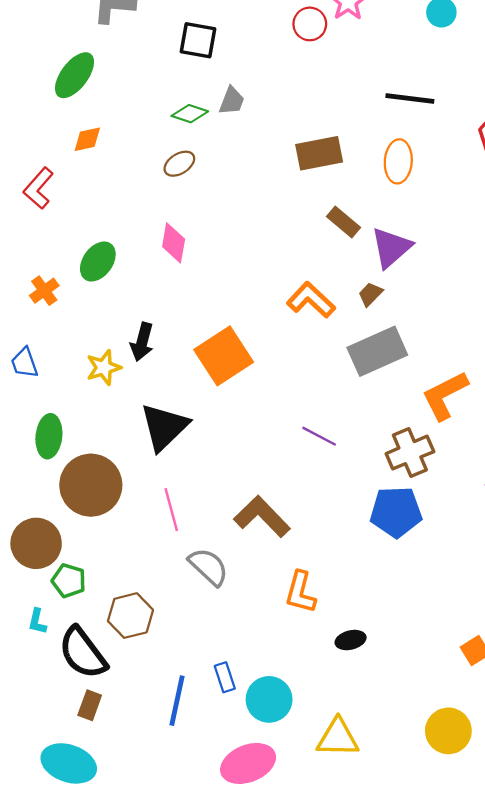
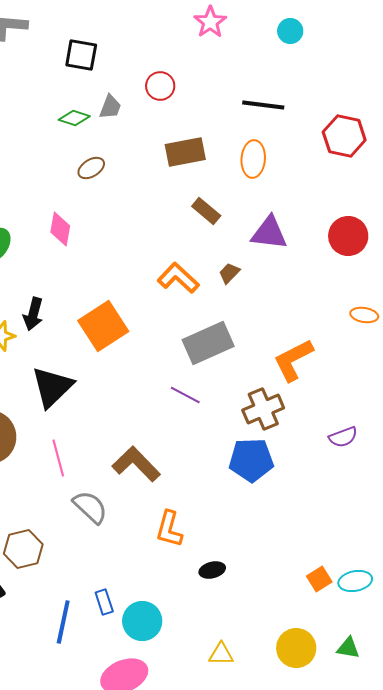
red circle: (310, 24) -> (160, 86), moved
brown ellipse: (179, 164) -> (91, 168), moved
purple triangle: (391, 248) -> (269, 233), moved, turned 48
gray rectangle: (377, 351) -> (208, 343), moved
yellow triangle: (338, 738) -> (221, 654), moved, size x0.7

